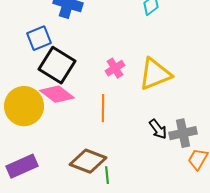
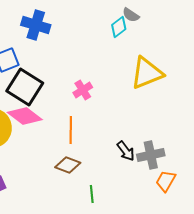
yellow triangle: (155, 74) -> (147, 73), moved
brown diamond: (88, 161) -> (68, 165), moved, size x0.7
green line: (107, 175) -> (92, 194), moved

